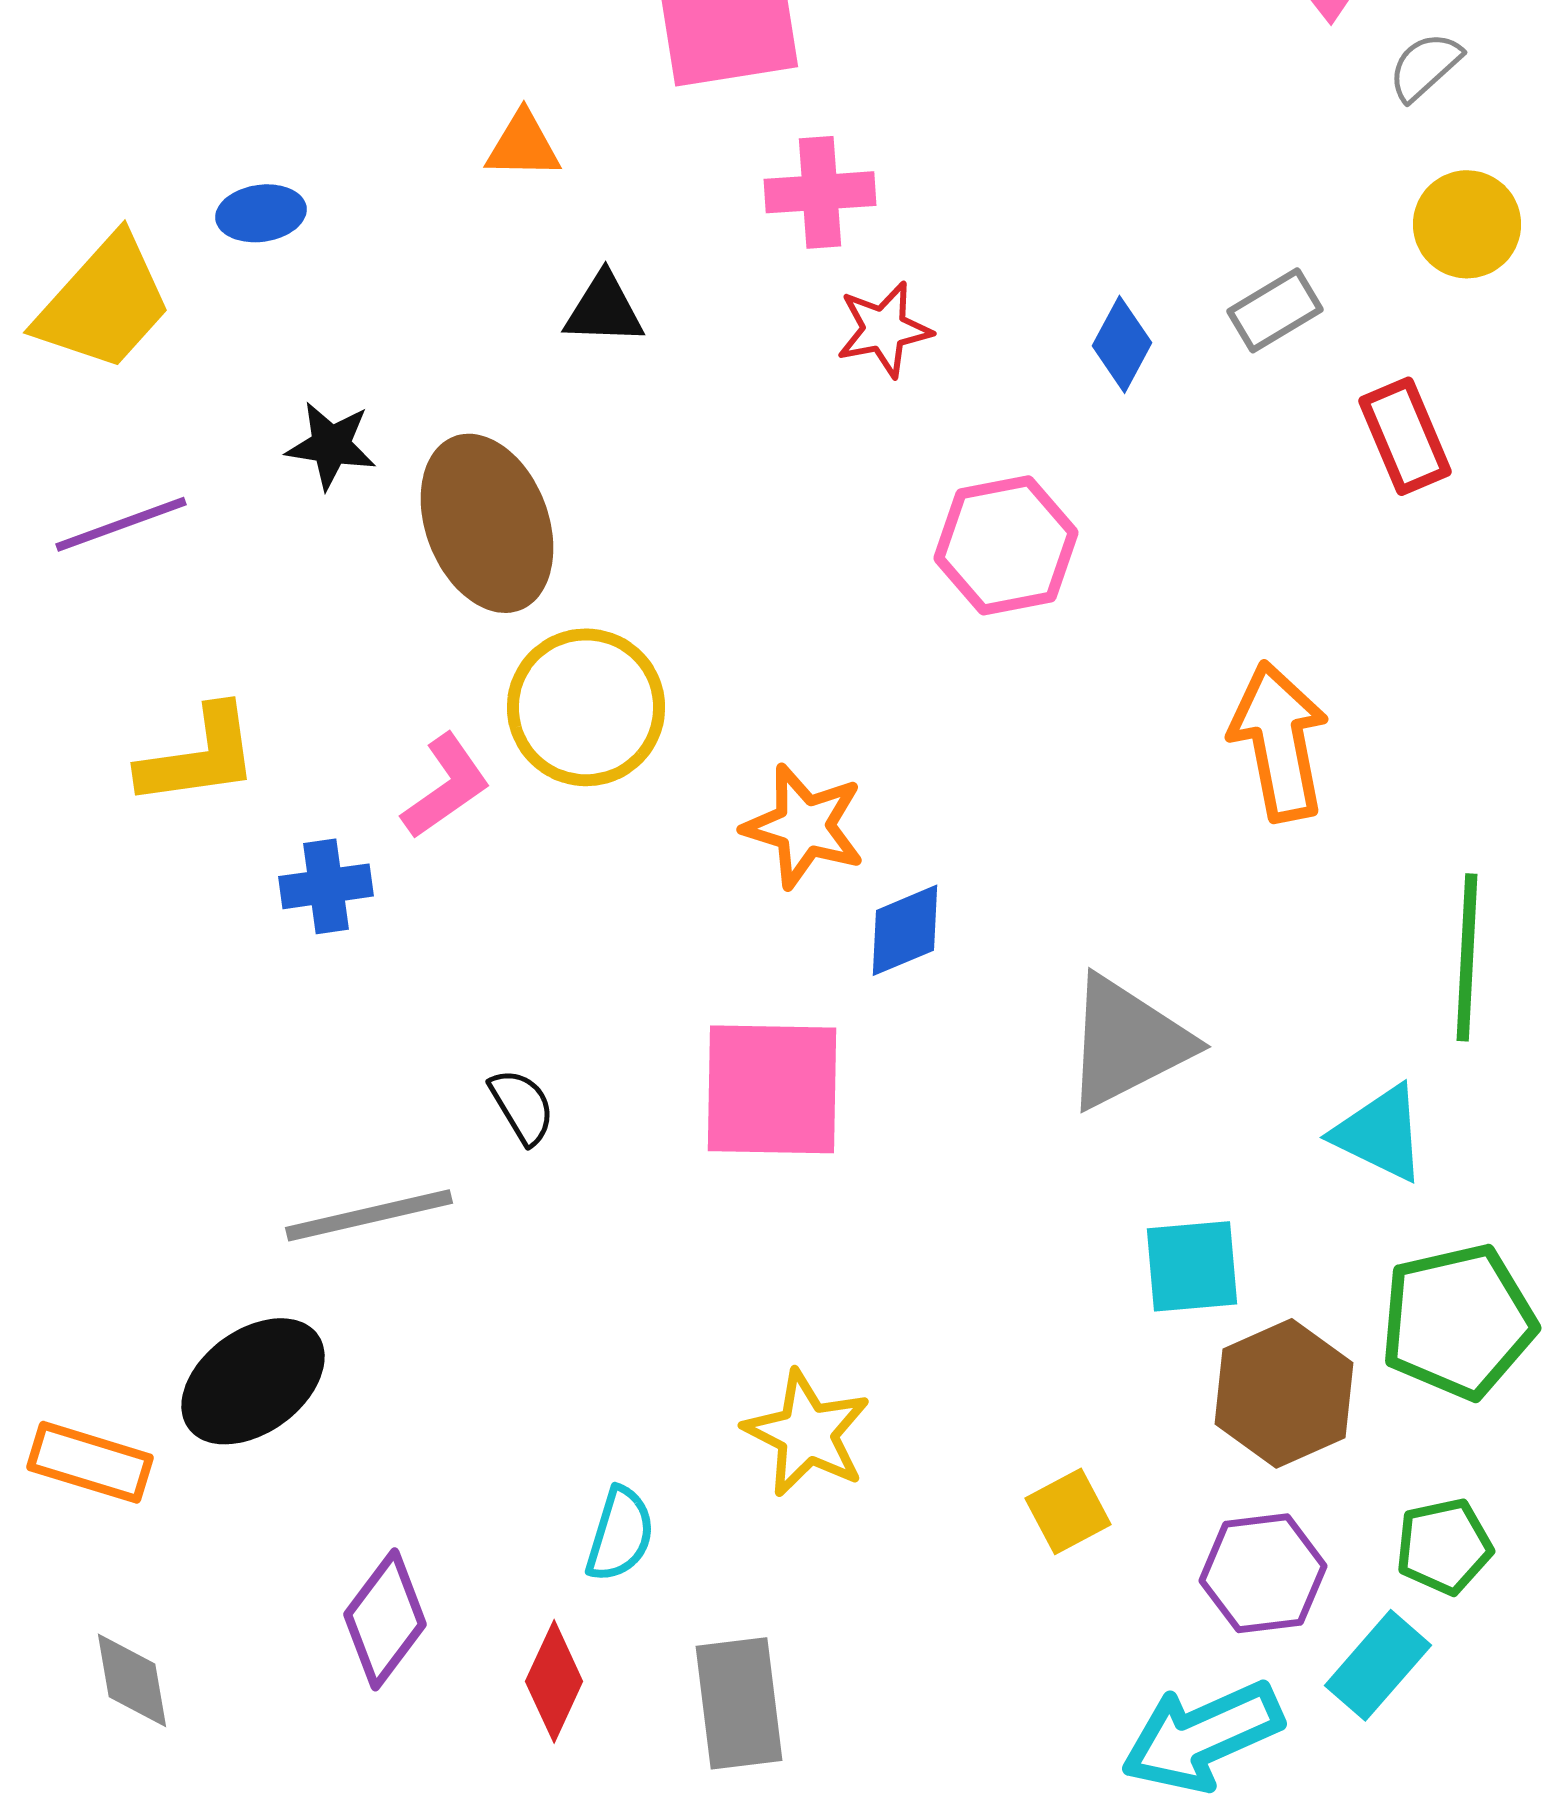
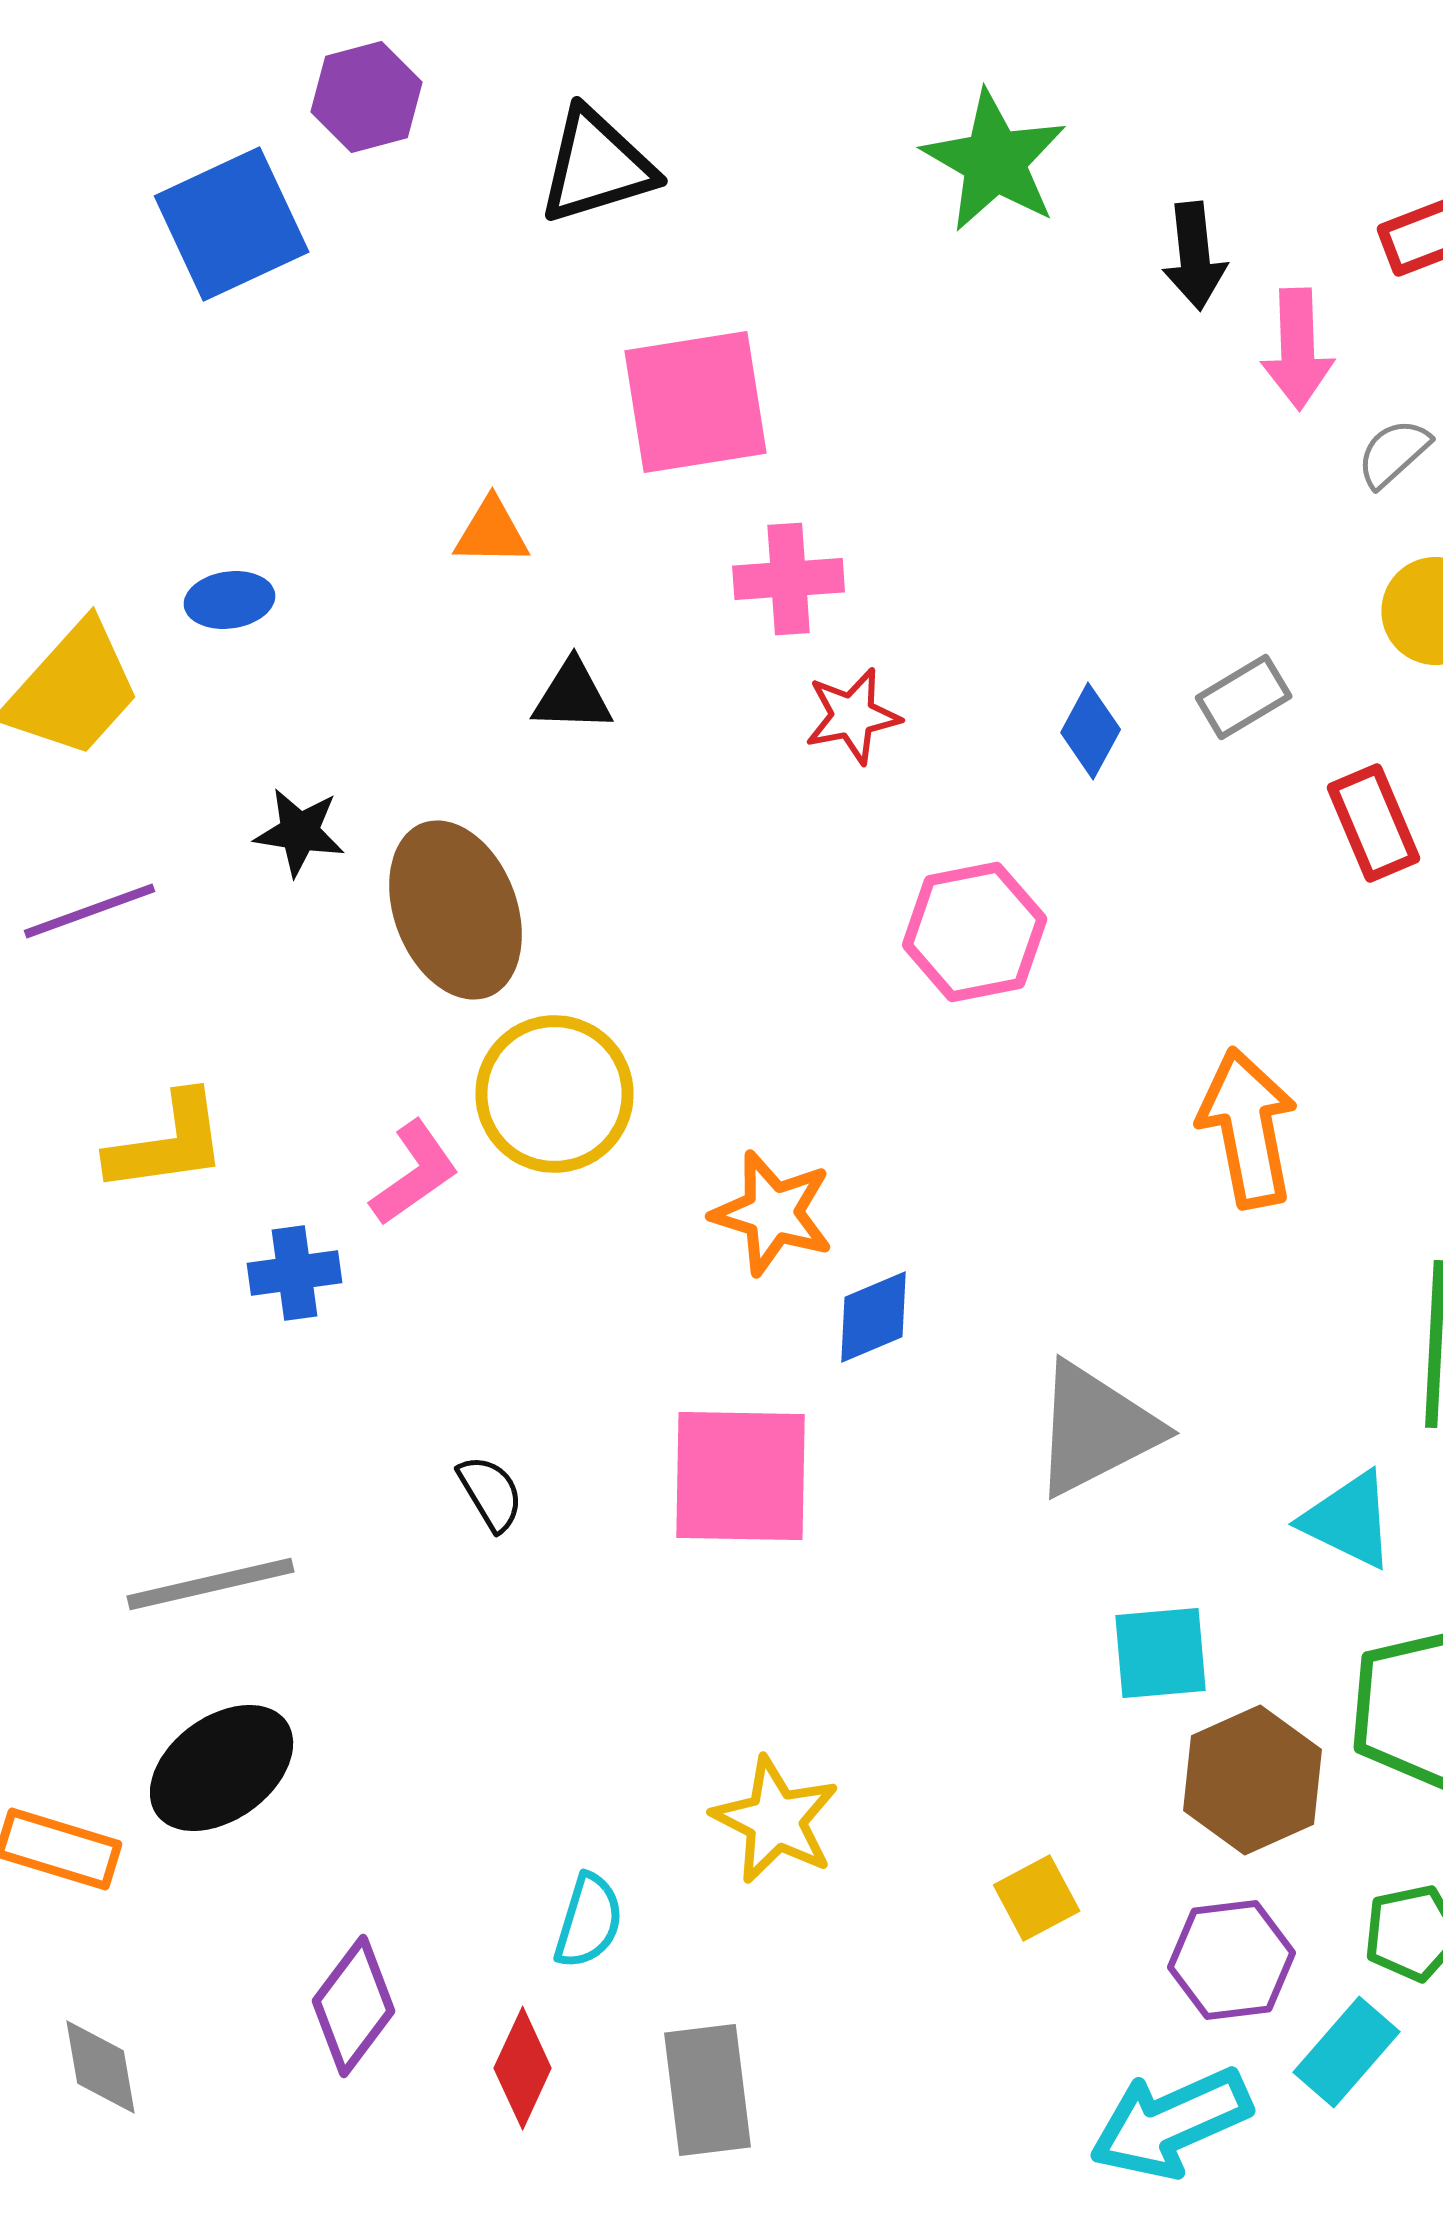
gray line: (369, 1215) -> (211, 1584), moved

